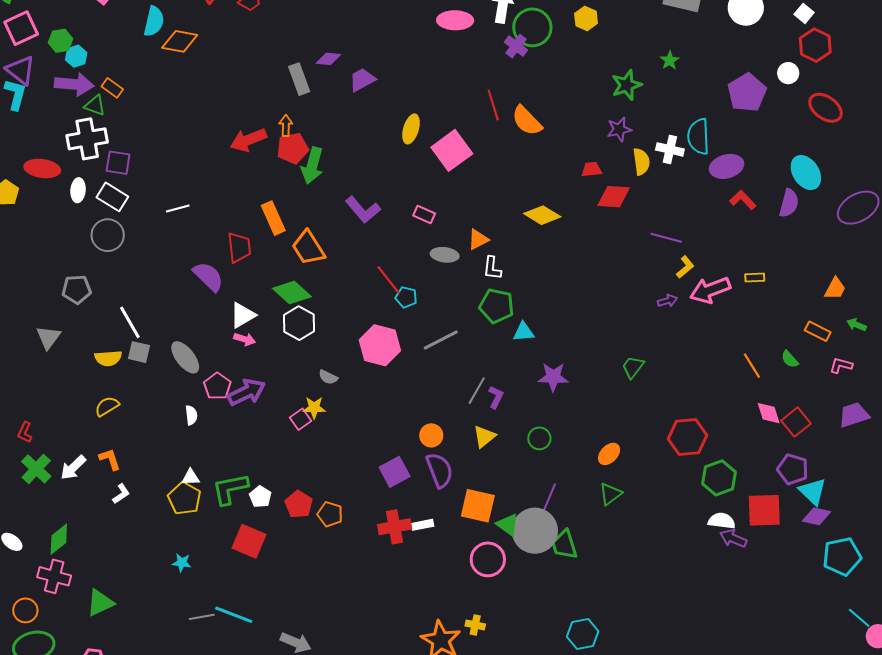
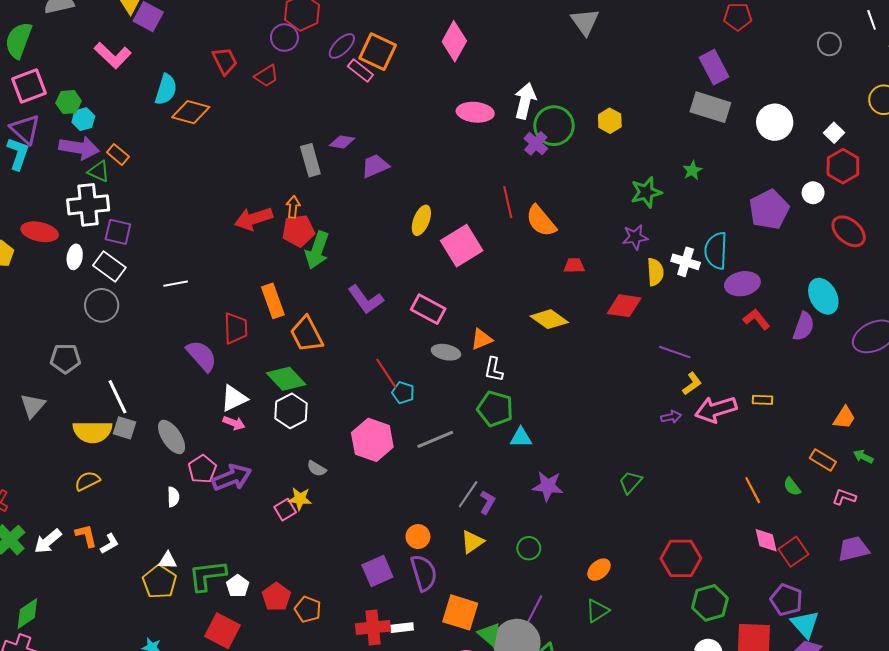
red trapezoid: (592, 169) -> (574, 266), moved
pink rectangle: (424, 215) -> (428, 309), size x1.5
yellow semicircle: (108, 358) -> (92, 432), size x1.4
white L-shape: (121, 494) -> (110, 544), moved

